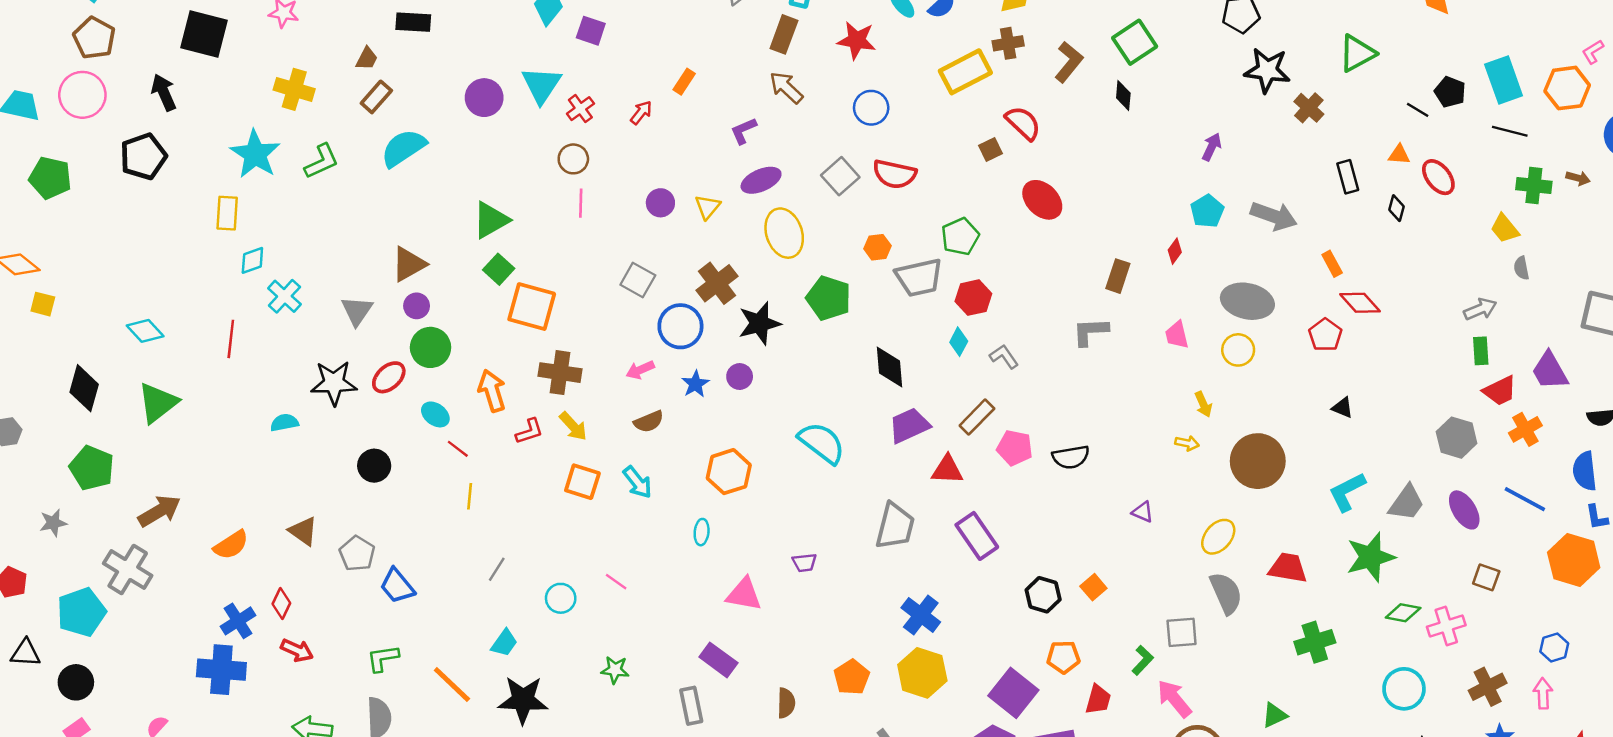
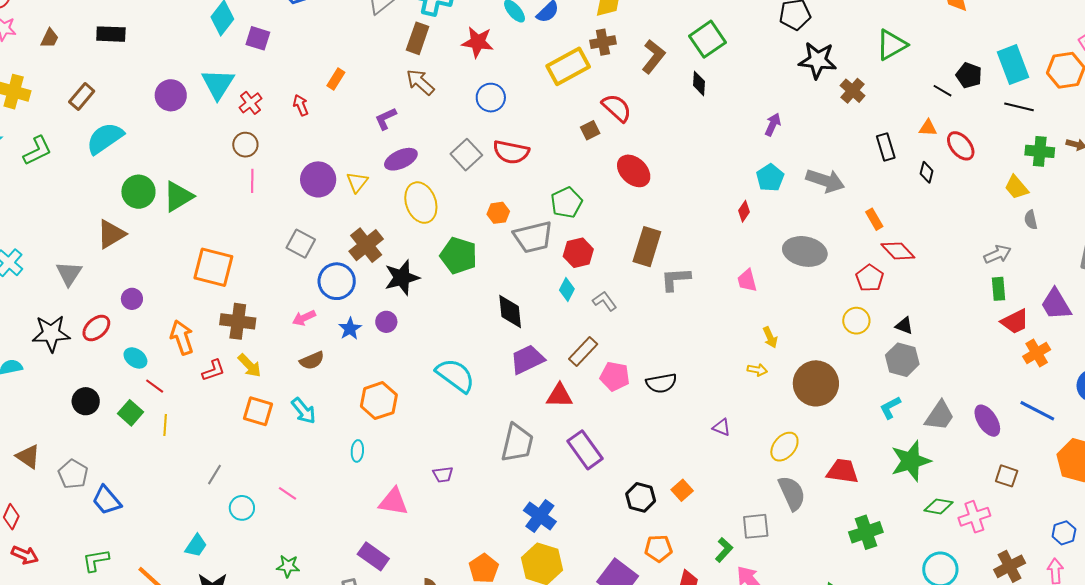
brown trapezoid: (367, 59) -> (50, 38), moved
red arrow: (641, 113) -> (301, 105), turned -60
purple circle: (660, 203) -> (318, 179), size x1.5
green square: (499, 269) -> (130, 413), moved
brown rectangle: (1118, 276) -> (647, 247), moved, size x1.4
purple circle: (417, 306) -> (132, 299), moved
green circle: (431, 347) -> (138, 192), moved
yellow circle: (1238, 350) -> (856, 321), moved
black triangle: (1343, 408) -> (904, 326), moved
gray hexagon: (1457, 438) -> (902, 360), moved
cyan L-shape: (1347, 492) -> (890, 407), size x0.7
gray line: (497, 569) -> (214, 475), moved

